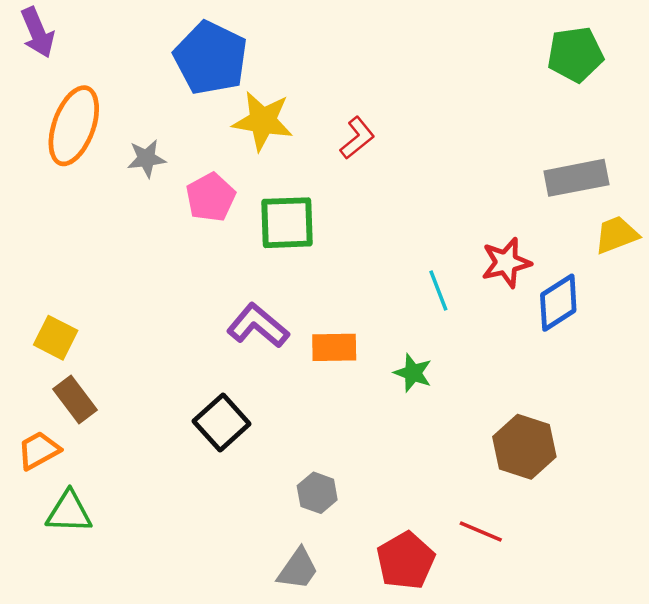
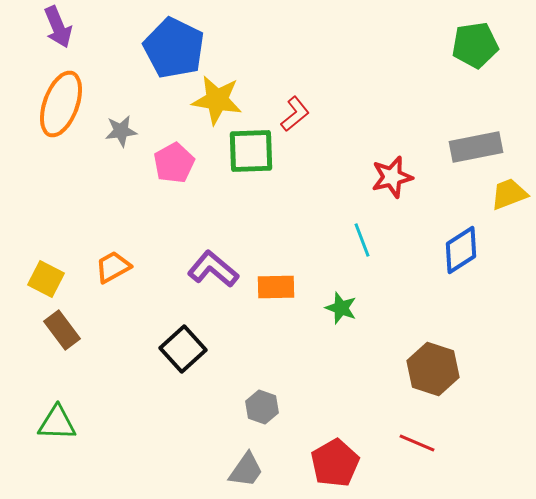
purple arrow: (37, 33) -> (58, 27), moved
green square: (287, 223) -> (251, 151), moved
red star: (506, 263) -> (392, 177), moved
orange trapezoid: (39, 450) -> (113, 267), moved
red line: (481, 532) -> (417, 443), moved

